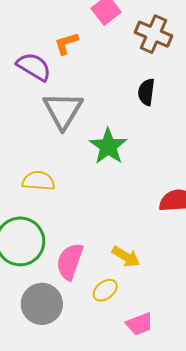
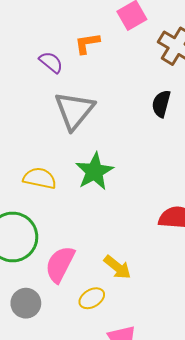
purple semicircle: (34, 67) -> (51, 62), size x0.7
green star: (108, 146) -> (94, 172), moved
gray circle: (42, 304) -> (26, 303), size x0.7

